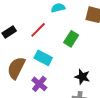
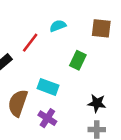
red line: (38, 30) -> (30, 43), moved

